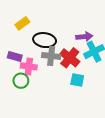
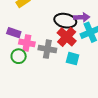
black ellipse: (45, 40) -> (65, 21), moved
gray cross: (51, 56) -> (47, 49), moved

